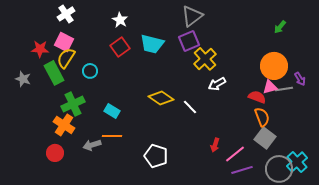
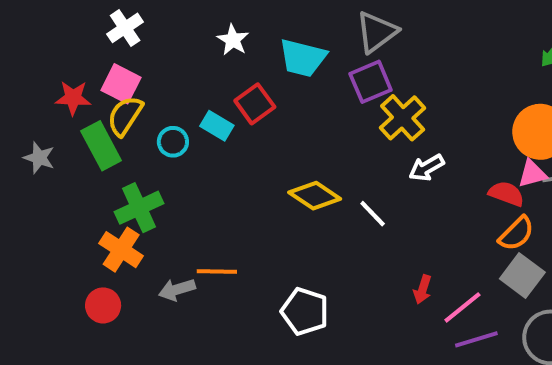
cyan trapezoid: (152, 44) -> (303, 58), moved
red square: (120, 47) -> (255, 104), moved
cyan rectangle: (112, 111) -> (217, 126), moved
orange semicircle: (262, 117) -> (516, 234), turned 66

